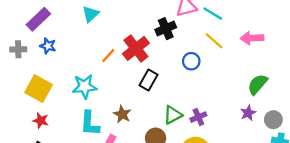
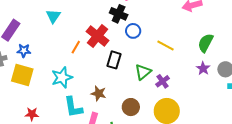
black cross: (166, 29) -> (119, 14), turned -30
yellow line: (214, 41) -> (166, 46), moved
blue circle: (191, 61) -> (133, 31), moved
yellow square: (39, 89) -> (22, 75), moved
green triangle: (173, 115) -> (143, 72), moved

